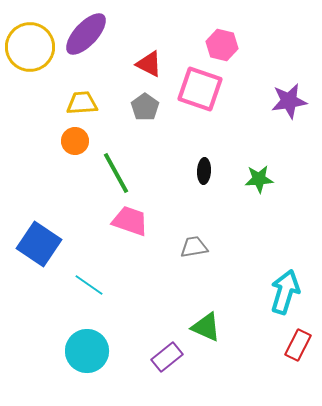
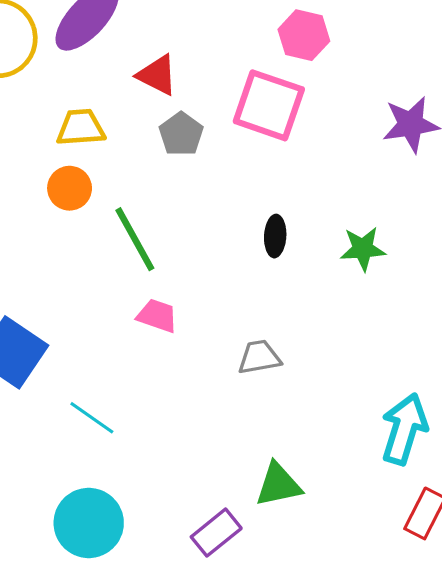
red triangle: (149, 64) -> (157, 75), moved
pink trapezoid: (130, 221) -> (157, 316), size x0.7
green triangle: (206, 327) -> (278, 485), turned -36

